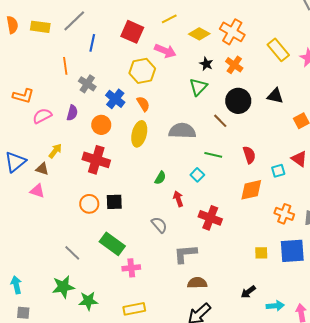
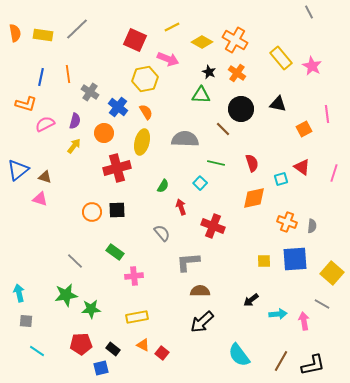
blue line: (92, 43) -> (41, 77), moved
green triangle: (198, 87) -> (201, 95), turned 48
yellow arrow: (55, 151) -> (74, 146), moved
red cross: (96, 160) -> (117, 168), moved, turned -32
green rectangle: (112, 244) -> (115, 252), size x0.7

